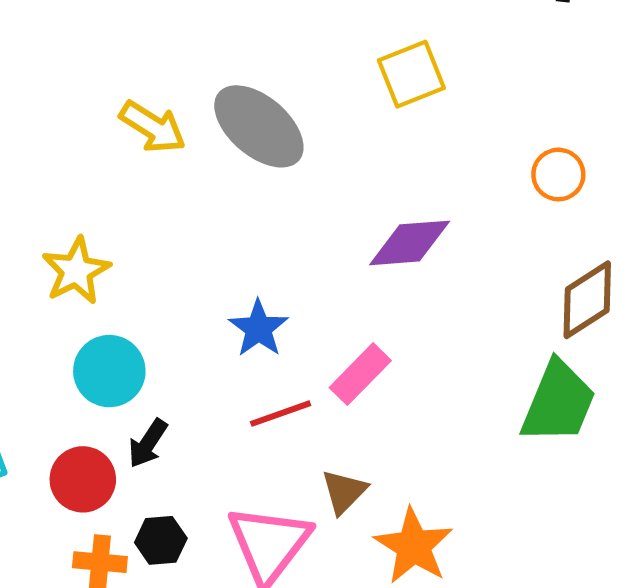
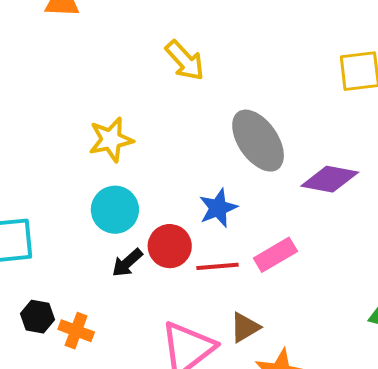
gray ellipse: (259, 126) -> (258, 141), moved
red circle: (83, 479) -> (170, 246), moved
black hexagon: (161, 540) -> (38, 317), moved

